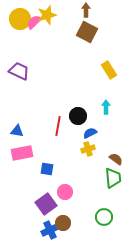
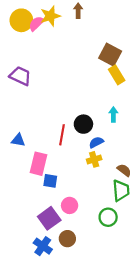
brown arrow: (86, 10) -> (78, 11), moved
brown square: (87, 32) -> (110, 55), moved
pink rectangle: (22, 153) -> (38, 164), moved, turned -65
green circle: (104, 217) -> (108, 217), moved
blue cross: (50, 230) -> (43, 246), moved, turned -30

